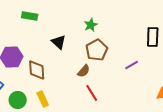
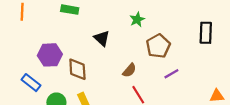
brown pentagon: (97, 50) -> (158, 46), moved
purple line: (132, 65) -> (171, 74), moved

